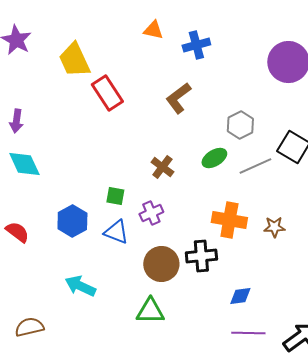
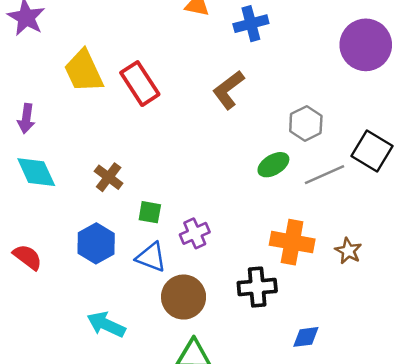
yellow trapezoid: (74, 60) -> (84, 71), moved
brown cross: (162, 167) -> (109, 177), moved
brown star: (274, 227) -> (348, 251), turned 30
brown circle: (161, 264) -> (184, 297), moved

